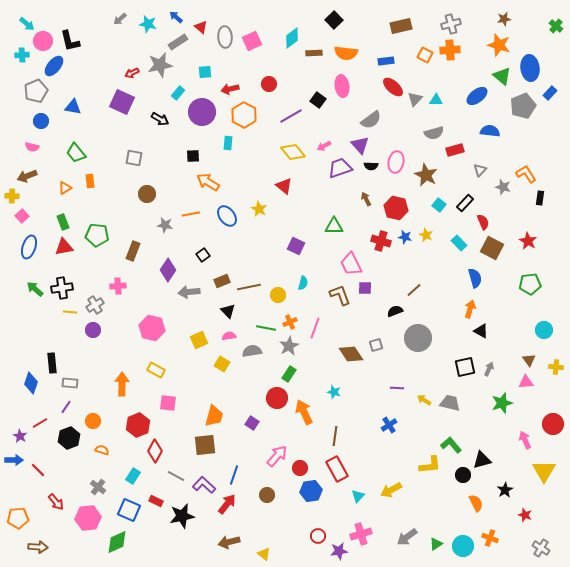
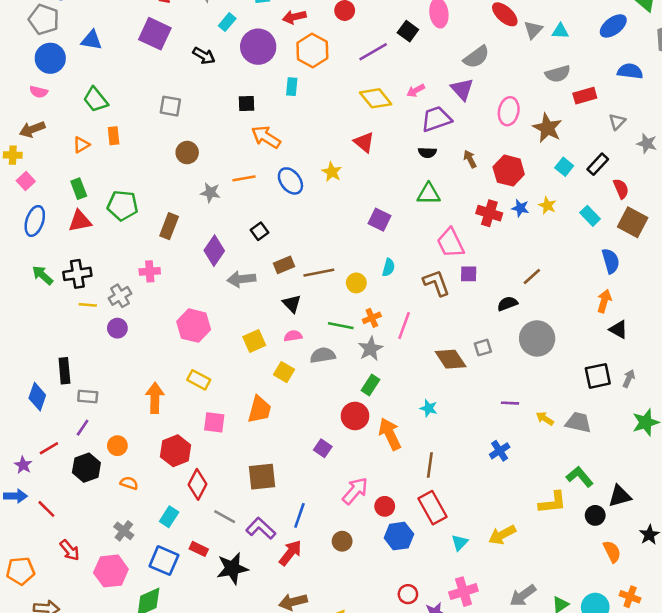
gray pentagon: (36, 91) -> (44, 20), turned -30
blue circle: (41, 121) -> (50, 58), size x1.5
black semicircle: (371, 166) -> (427, 153), moved
orange trapezoid: (214, 416) -> (259, 409), moved

